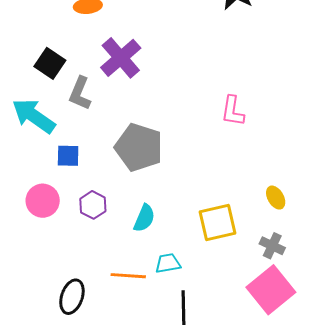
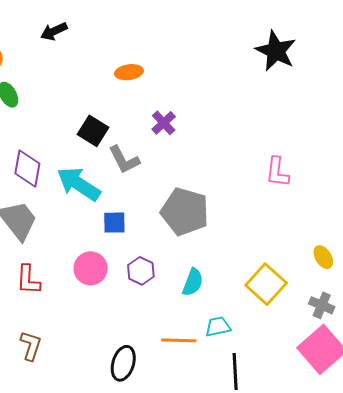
purple cross: (121, 58) -> (164, 123), size x0.6
gray L-shape: (80, 93) -> (124, 160), turned -48
yellow square: (217, 223) -> (266, 284), turned -33

